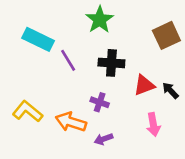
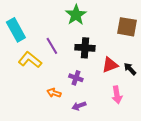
brown square: (166, 35) -> (127, 27), turned 35
cyan rectangle: (38, 39) -> (16, 30), moved, turned 35
yellow L-shape: (28, 111) -> (30, 60), moved
orange arrow: (71, 122) -> (54, 93), size x0.6

